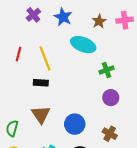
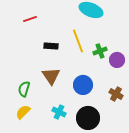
red line: (18, 54) -> (30, 19), turned 56
yellow line: (45, 58) -> (78, 41), moved
green cross: (107, 70) -> (100, 51), moved

